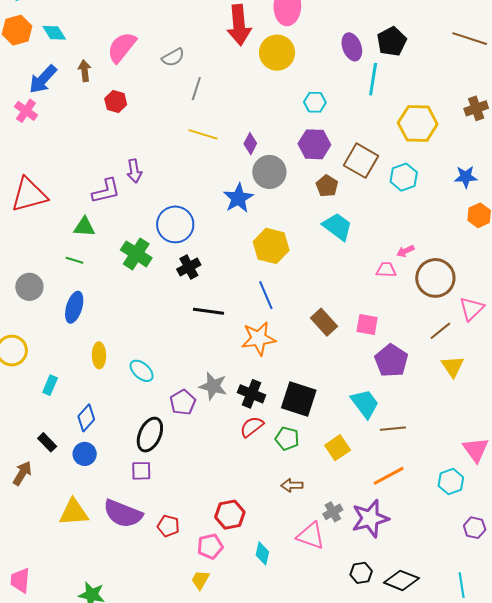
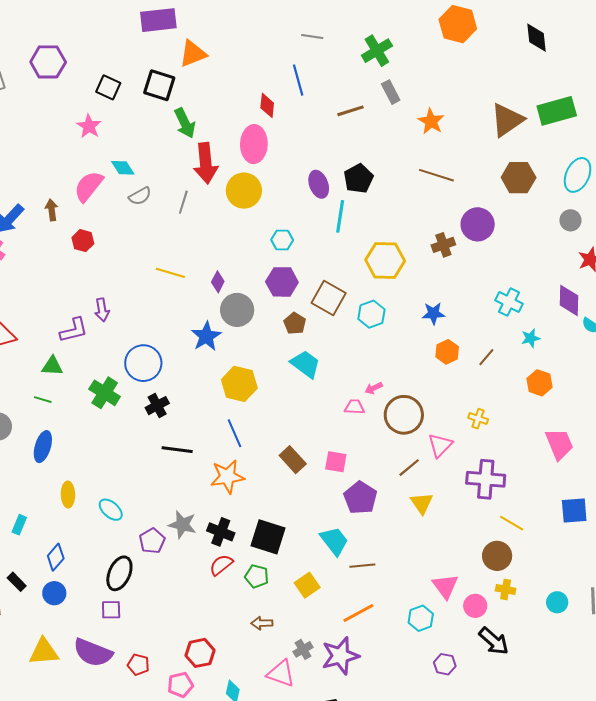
cyan diamond: (54, 33) -> (123, 168), moved
gray line: (196, 89) -> (183, 202), moved

